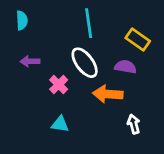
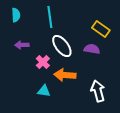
cyan line: (89, 23) -> (50, 17), moved
orange arrow: (108, 94) -> (65, 75), moved
white arrow: (134, 124) -> (98, 91), size x1.5

